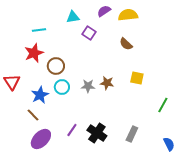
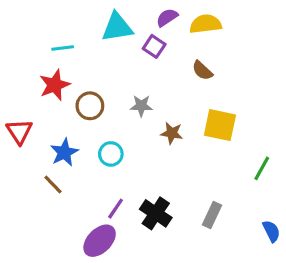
cyan triangle: (73, 17) -> (117, 27), size x1.5
purple square: (89, 33) -> (154, 46), moved
yellow square: (137, 78) -> (220, 125), size x1.5
gray star: (88, 86) -> (141, 106), moved
cyan circle: (62, 87) -> (111, 154), moved
purple ellipse: (41, 139) -> (100, 241), moved

